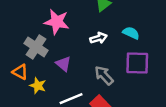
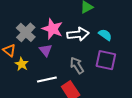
pink star: (57, 22) -> (52, 29), moved
white arrow: (99, 38) -> (78, 34), size x1.5

